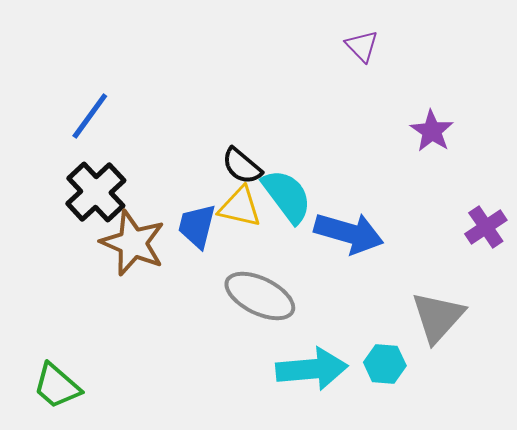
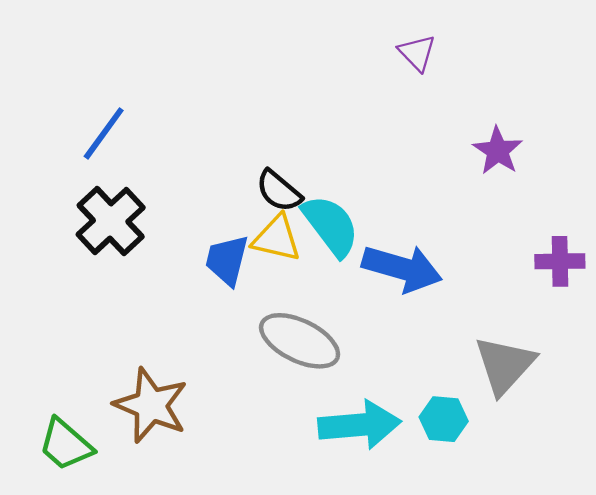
purple cross: (486, 227) -> (560, 261), turned 33
brown star: (133, 243) -> (151, 405), moved

